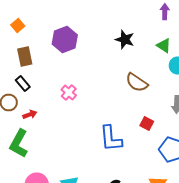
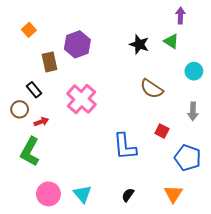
green triangle: (164, 46) -> (171, 41), moved
brown rectangle: (25, 56) -> (50, 62), moved
pink cross: (69, 92) -> (81, 99), size x1.8

